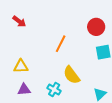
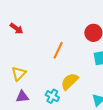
yellow triangle: (21, 66) -> (19, 74), turned -42
yellow semicircle: (72, 75) -> (70, 81), turned 84

